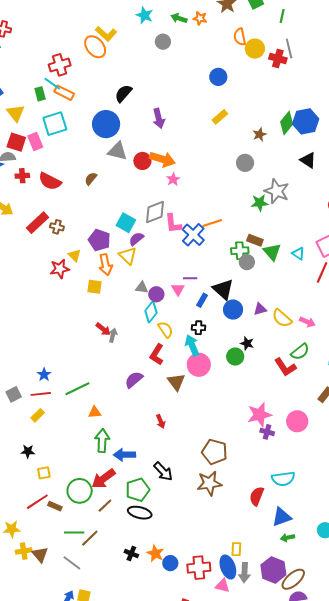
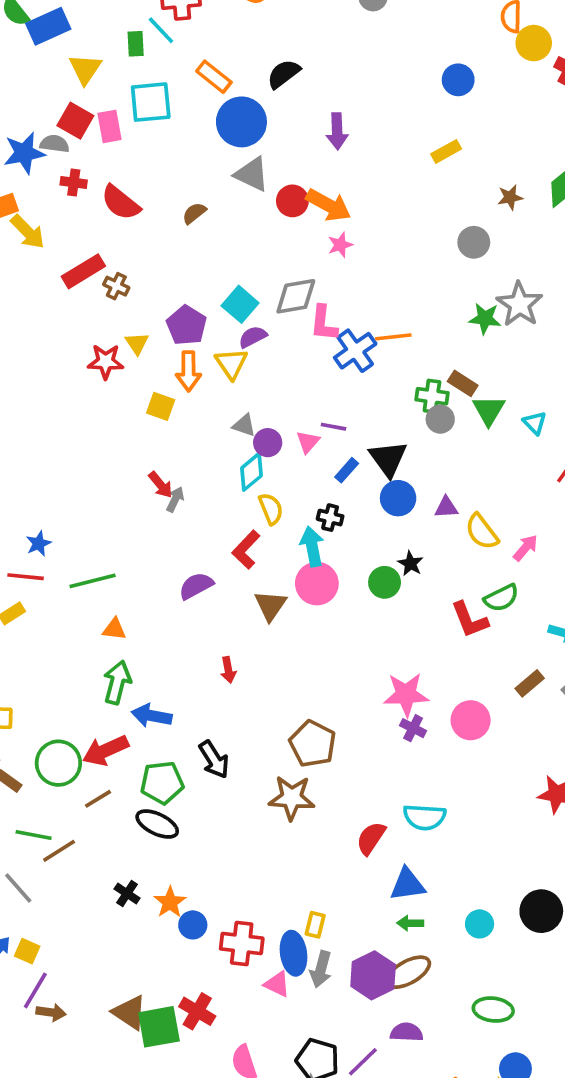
orange rectangle: (64, 93) -> (214, 77), moved
pink arrow: (307, 322) -> (526, 548), turned -84
brown ellipse: (293, 579) -> (408, 972), moved

